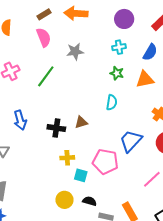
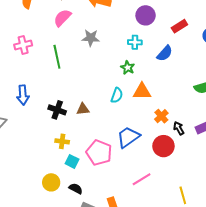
pink semicircle: (44, 37) -> (62, 18), turned -126
green line: (46, 76) -> (57, 57), turned -60
orange triangle: (145, 79) -> (142, 91), moved

